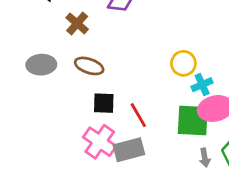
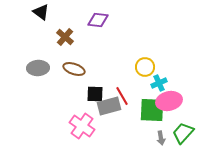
black square: (104, 103) -> (95, 94), moved
red line: (138, 115) -> (122, 96), moved
gray rectangle: (129, 150) -> (109, 106), moved

